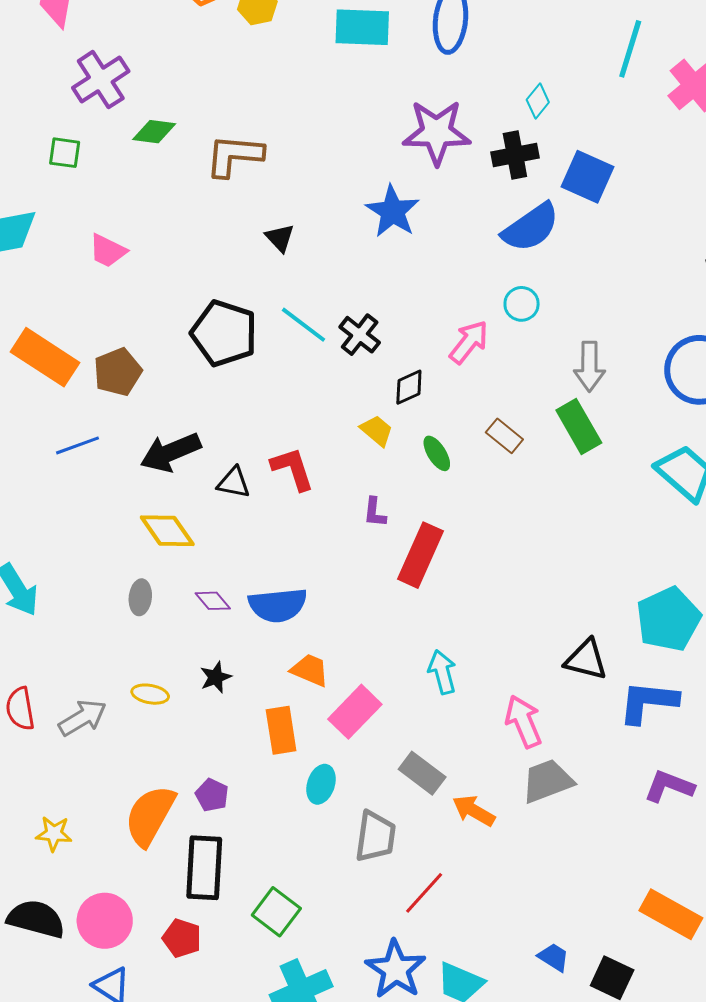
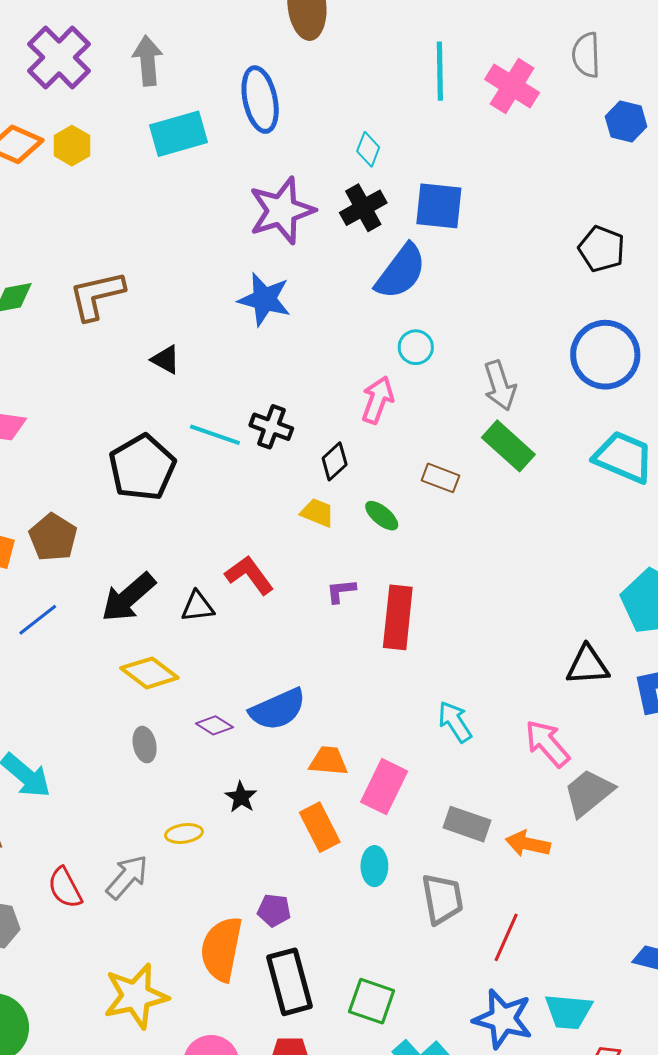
black pentagon: (224, 333) -> (142, 468), turned -30
purple L-shape: (375, 512) -> (341, 591), turned 96
yellow star: (54, 834) -> (136, 996), size x1.8

